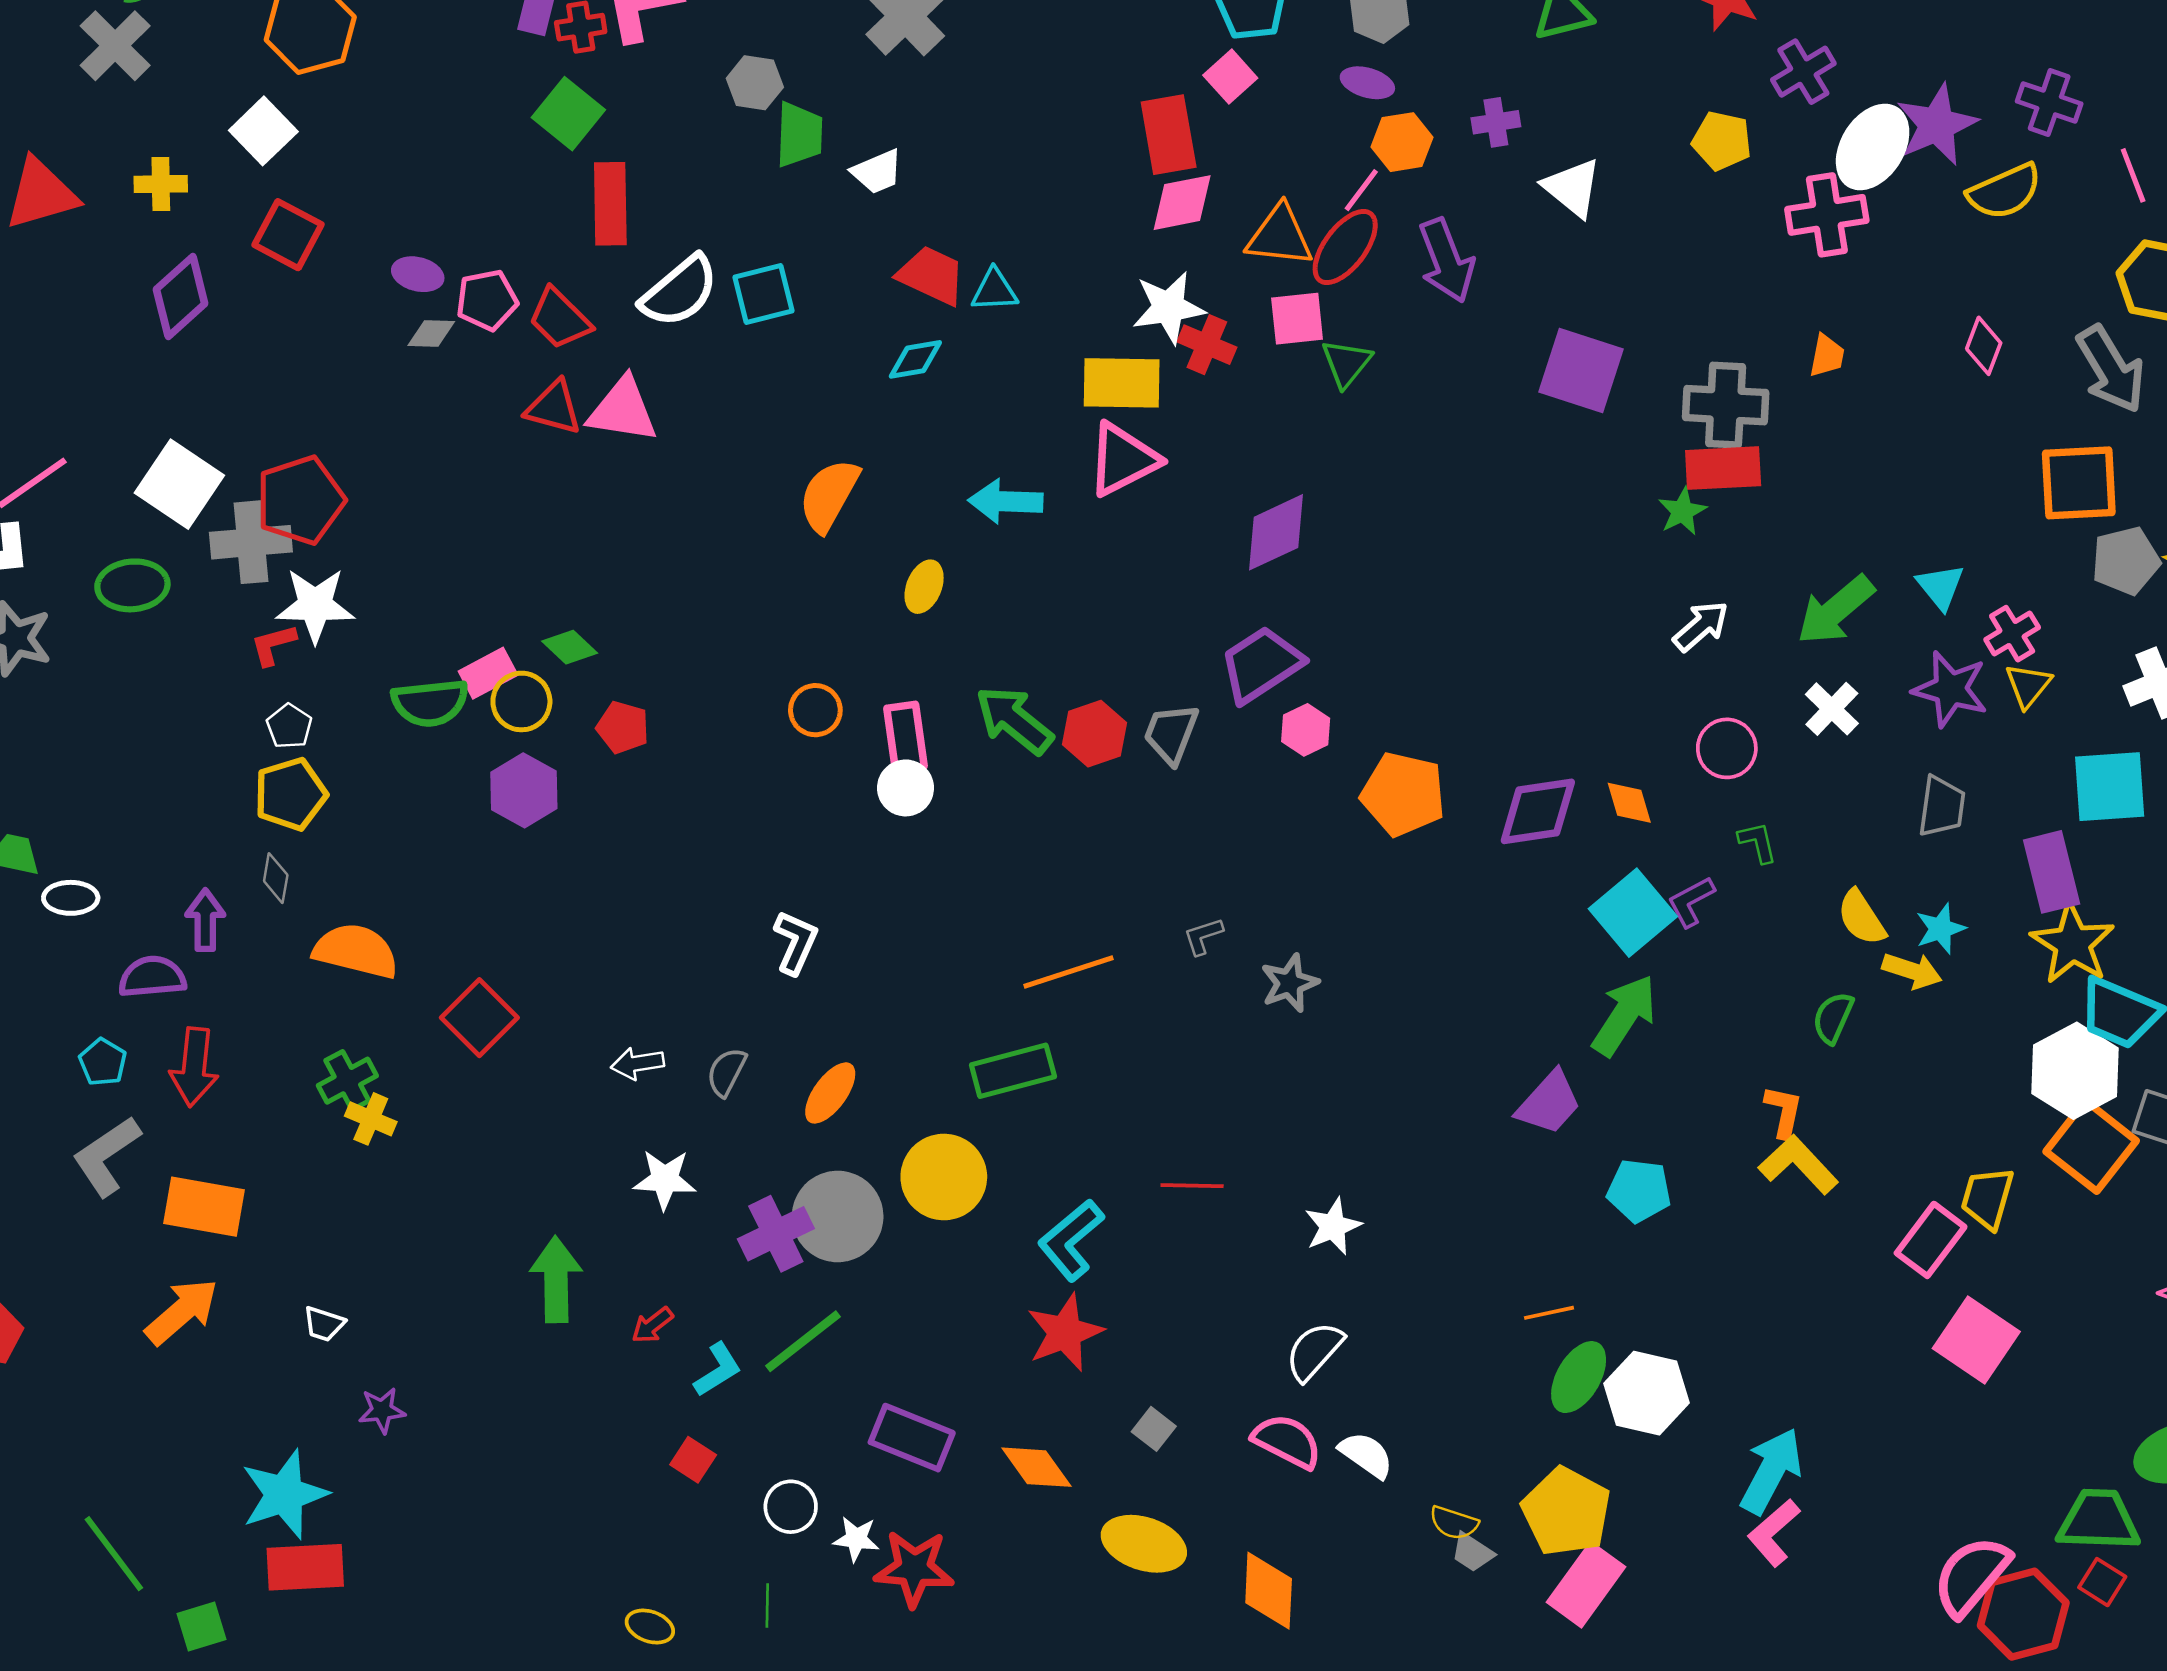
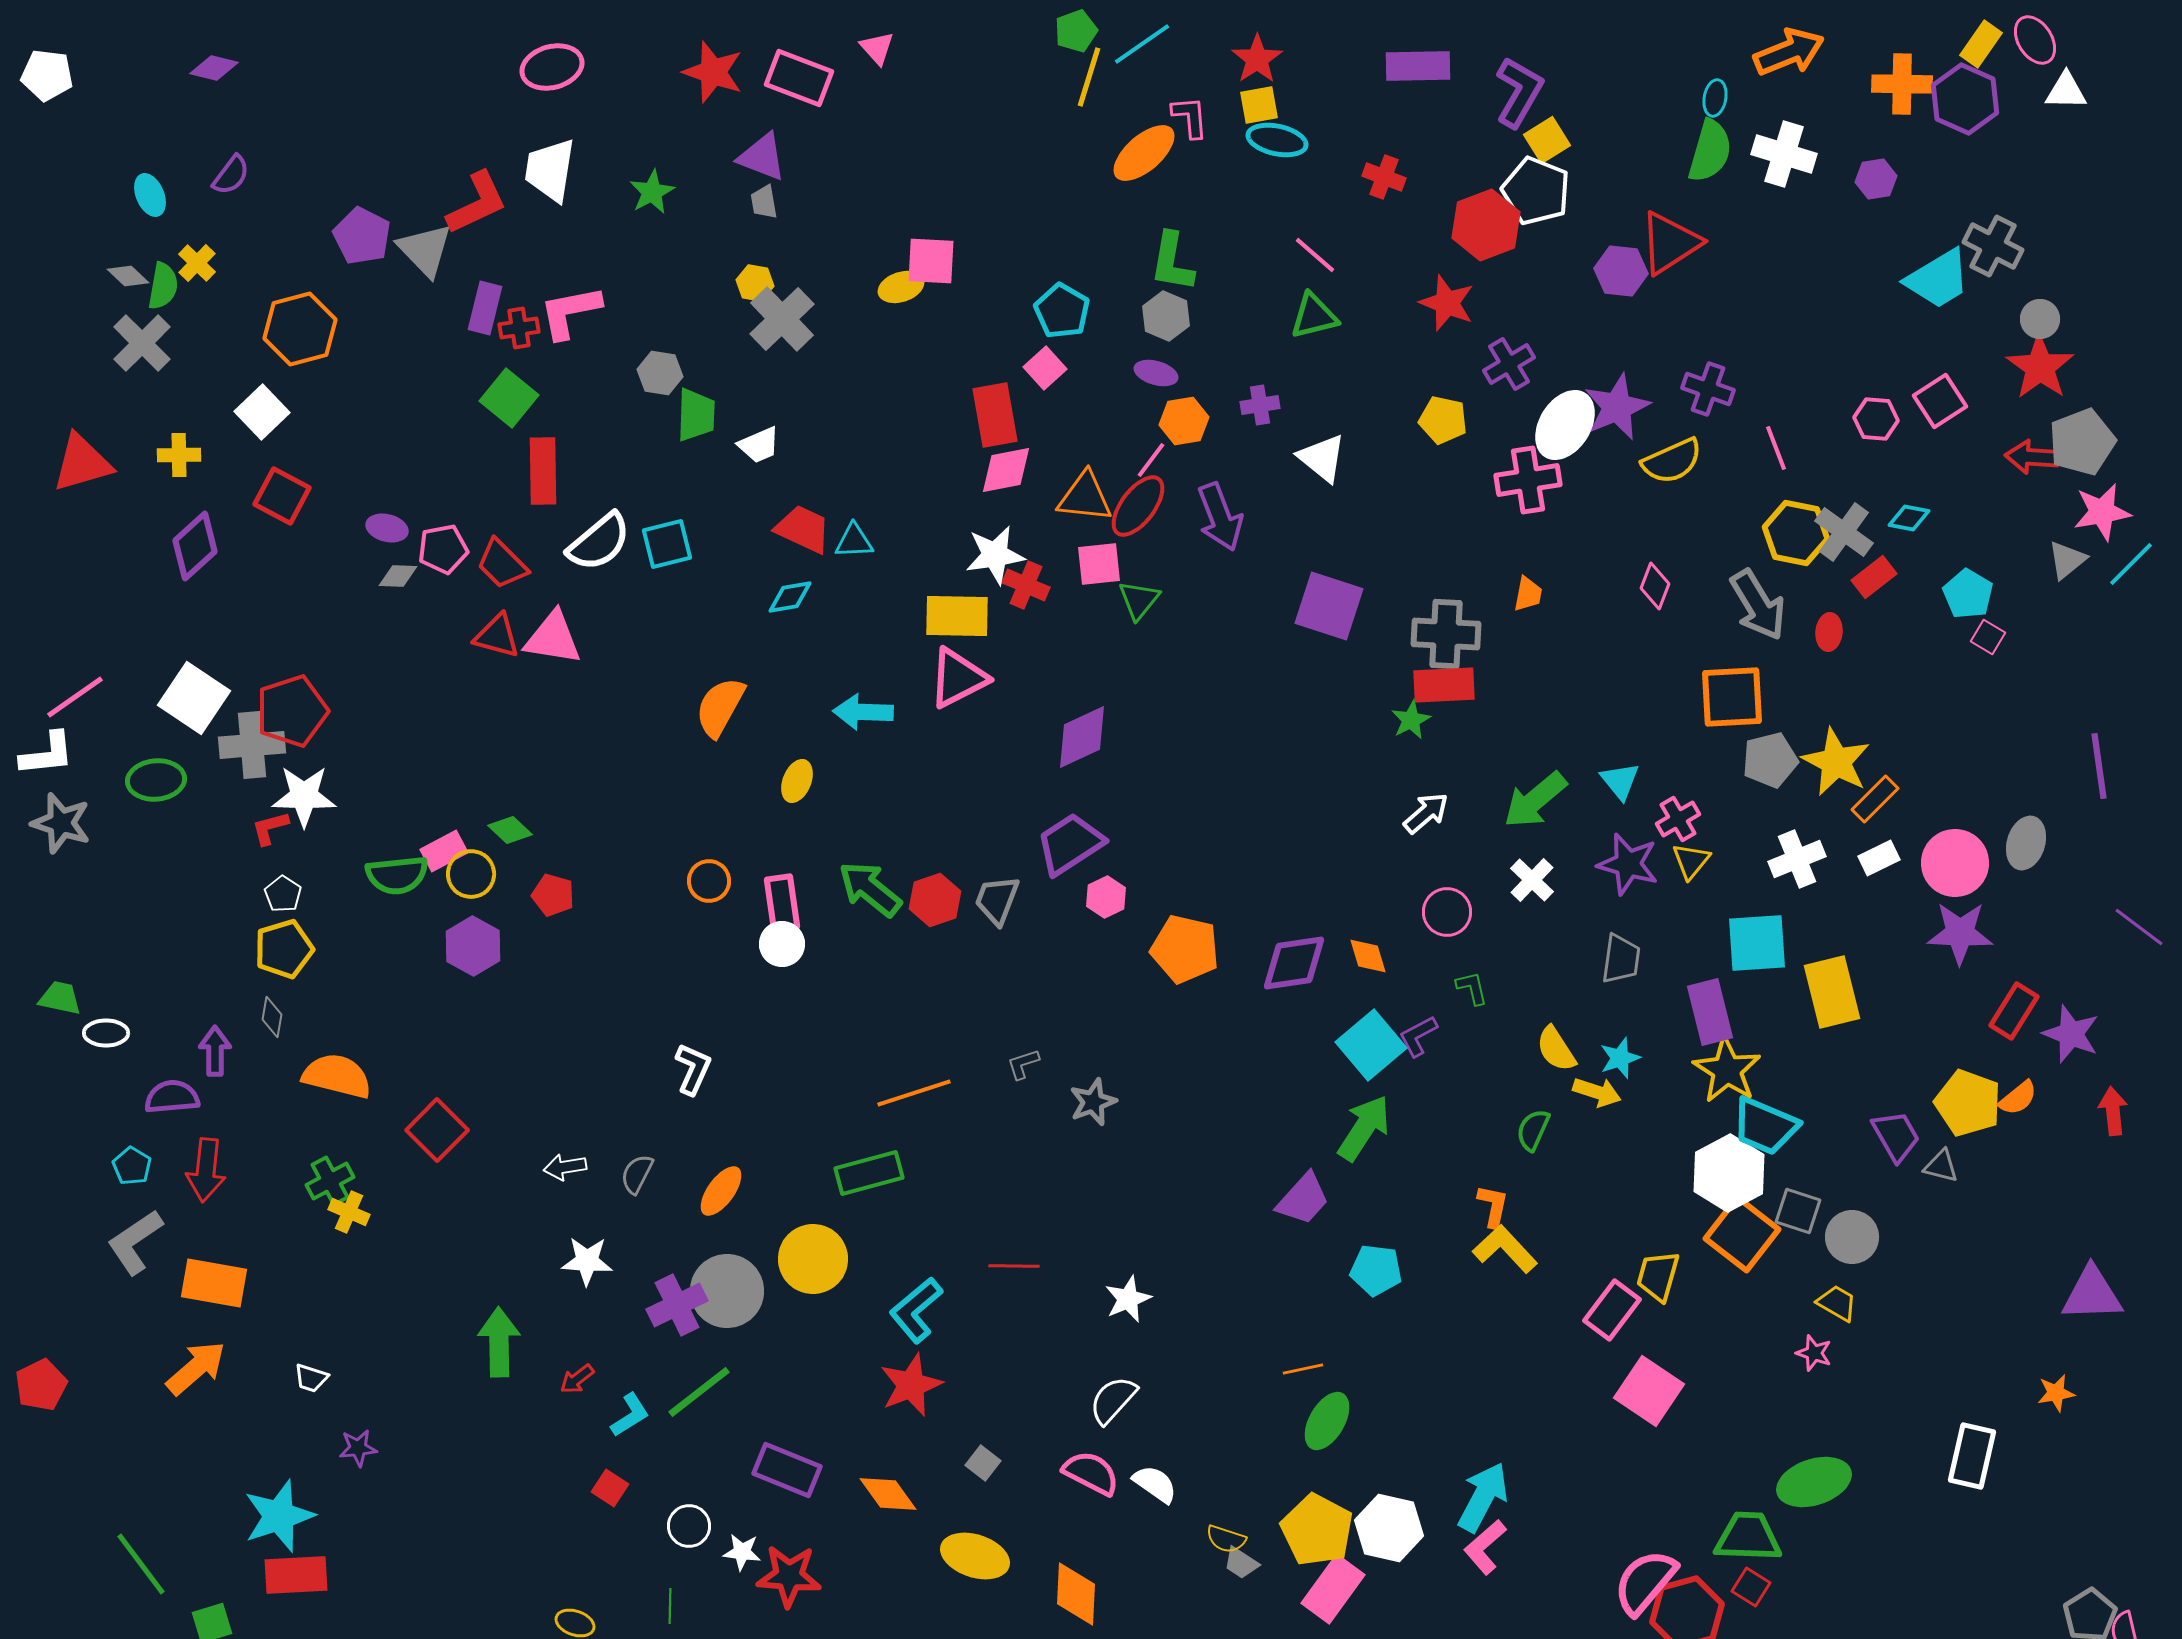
white hexagon: (1647, 1393) -> (1389, 1528), moved

